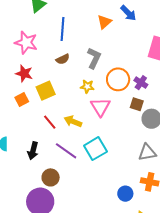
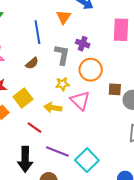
blue line: (63, 29) -> (37, 32), moved
purple cross: (141, 83) -> (83, 44), moved
yellow arrow: (73, 121) -> (53, 108), moved
cyan square: (95, 149) -> (87, 160), moved
black arrow: (33, 151) -> (25, 159), size x1.4

